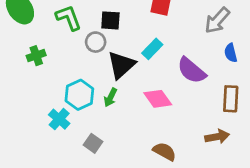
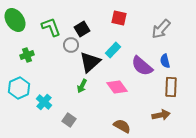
black square: (110, 20) -> (82, 29), turned -35
blue semicircle: (231, 53) -> (165, 61), moved
cyan hexagon: (79, 95) -> (19, 88), moved

